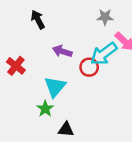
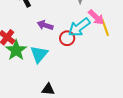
green star: (45, 109) -> (16, 50), moved, size x1.5

